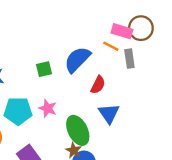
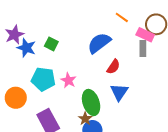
pink rectangle: (122, 31) -> (145, 35), moved
orange line: (111, 46) -> (122, 17), moved
green square: (44, 69) -> (51, 44), moved, turned 32

